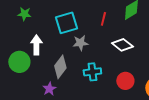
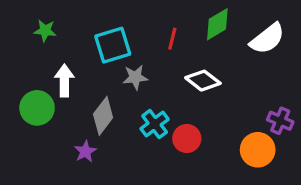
cyan cross: (92, 72) -> (155, 124), turned -30
red circle: (125, 81) -> (187, 138), moved

